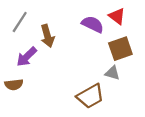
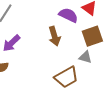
brown arrow: (47, 36) -> (54, 36), moved

